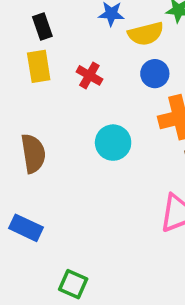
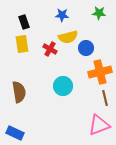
yellow semicircle: (146, 34) -> (68, 37), moved

